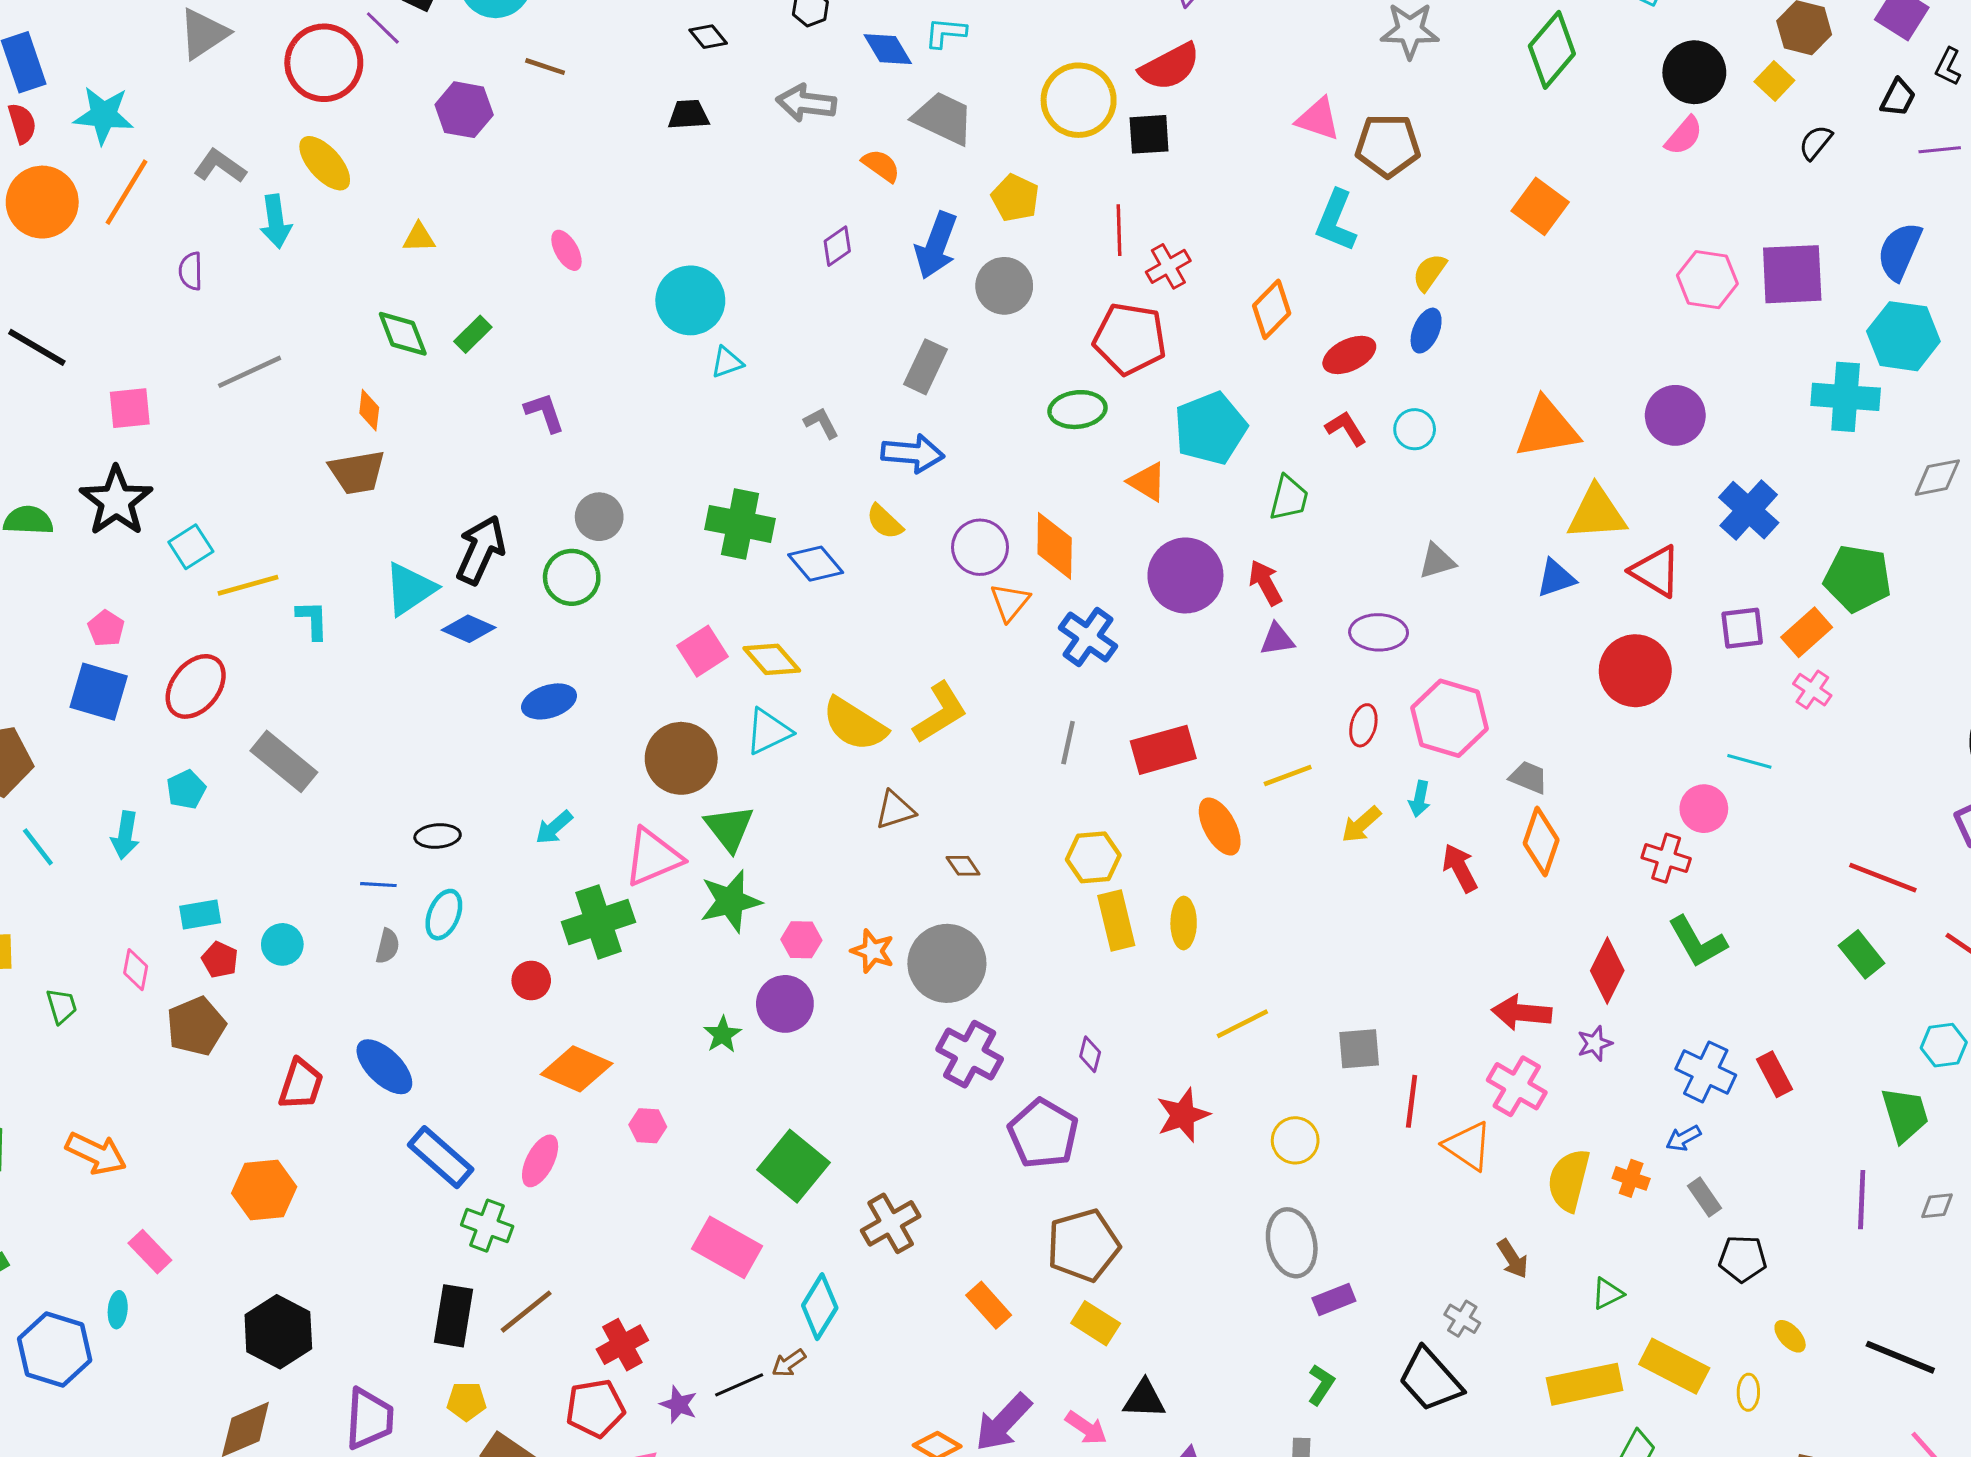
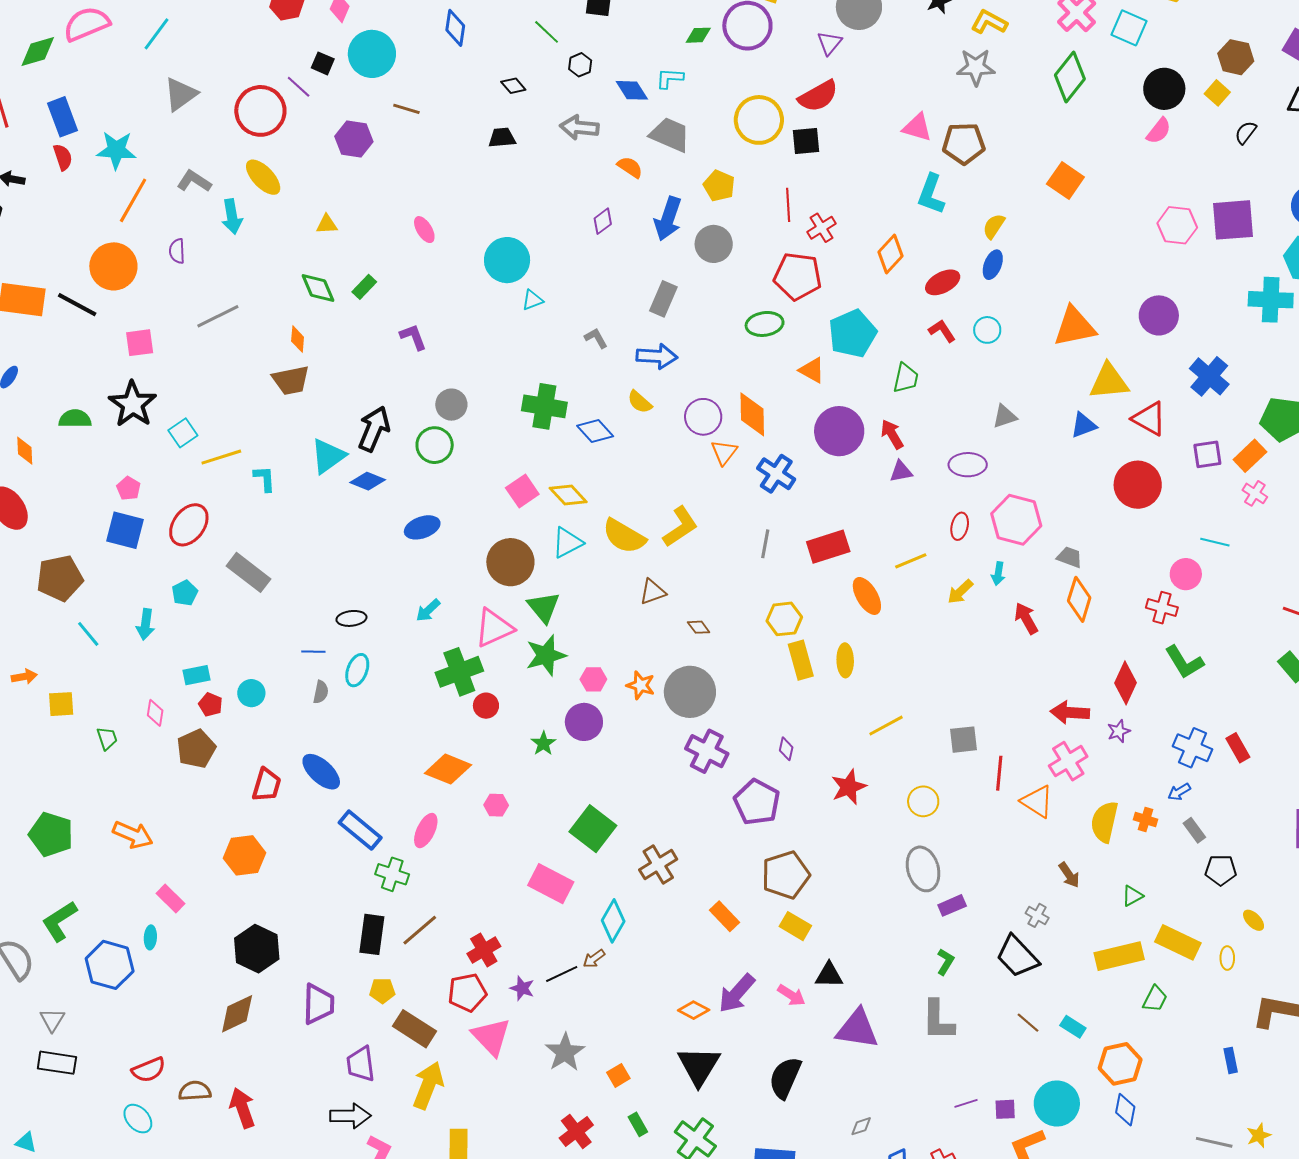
orange circle: (42, 202) -> (113, 266), moved
red circle: (531, 980) -> (486, 706), moved
pink cross: (1517, 1086) -> (1068, 761), turned 30

